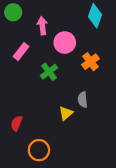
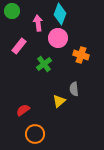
cyan diamond: (95, 16) -> (60, 14), moved
orange cross: (90, 62) -> (81, 55), turned -35
red semicircle: (17, 123) -> (23, 110), moved, turned 32

